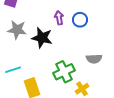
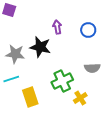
blue circle: (80, 20) -> (88, 30), moved
gray star: (17, 30) -> (15, 54), moved

